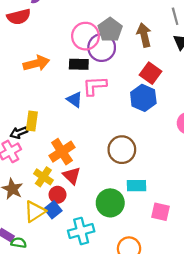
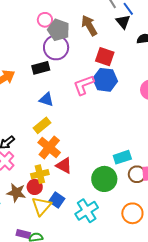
pink circle: (85, 36) -> (45, 20), moved, size x0.6
pink L-shape: (95, 86) -> (84, 85), moved
yellow rectangle: (32, 121) -> (42, 125), moved, turned 60
brown circle: (122, 150) -> (137, 174), moved, size x0.7
yellow cross: (43, 177) -> (40, 174), turned -30
red circle: (58, 195) -> (35, 187), moved

